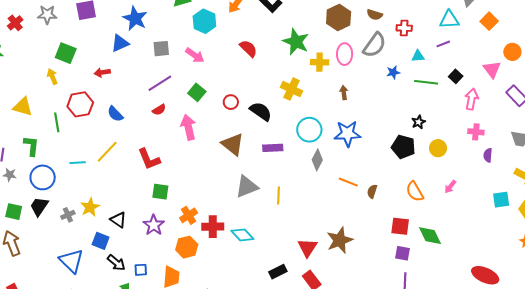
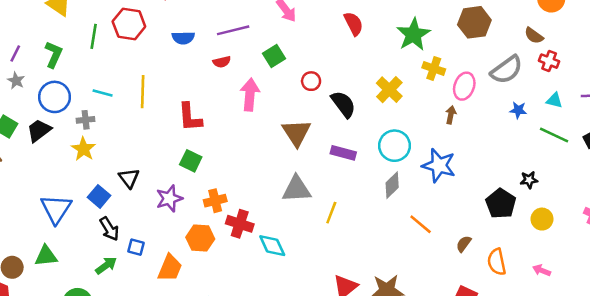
brown semicircle: (375, 15) -> (534, 36), moved
pink ellipse: (345, 54) -> (464, 86), moved
blue semicircle: (115, 114) -> (183, 38), moved, turned -66
yellow line: (107, 152) -> (143, 92), turned -60
pink arrow: (450, 187) -> (542, 270), turned 56
brown semicircle: (372, 191) -> (464, 244), moved
yellow star: (90, 207) -> (83, 149), moved, turned -30
gray cross: (68, 215) -> (86, 120), moved

